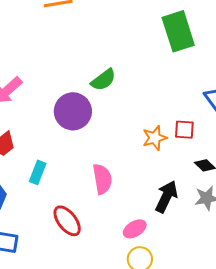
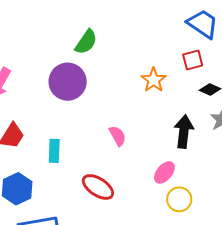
red square: (184, 130) -> (193, 60), moved
pink semicircle: (102, 179) -> (118, 136), size x0.7

